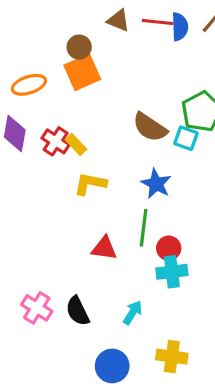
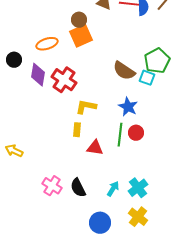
red cross: (56, 141) -> (64, 80), size x1.4
yellow rectangle: (76, 145) -> (77, 130), moved, turned 48
red circle: (169, 248) -> (136, 133), moved
cyan cross: (172, 272) -> (138, 188), moved, turned -30
yellow cross: (172, 357) -> (138, 217), turned 30

